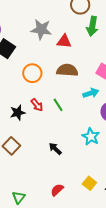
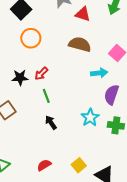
orange circle: (32, 73) -> (31, 38), moved
red arrow: (37, 105) -> (41, 74), turned 72
green line: (58, 105) -> (46, 96), moved

